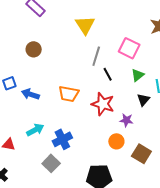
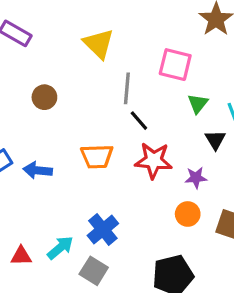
brown circle: (34, 49) -> (44, 97), moved
black line: (108, 74) -> (139, 121), moved
cyan arrow: (35, 130) -> (60, 248), moved

